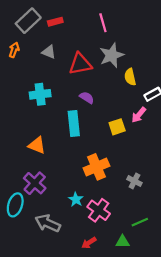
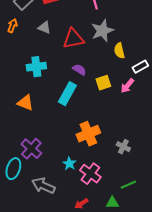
cyan rectangle: (74, 124) -> (67, 94), turned 35
yellow square: (117, 127) -> (103, 83), moved
orange triangle: (37, 145) -> (25, 103), moved

